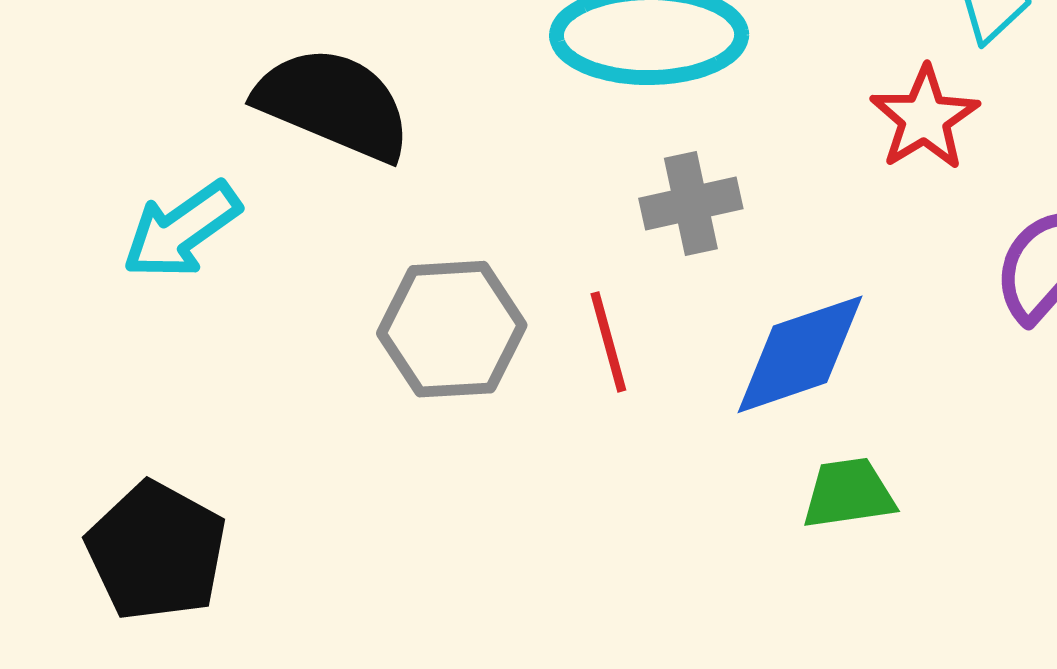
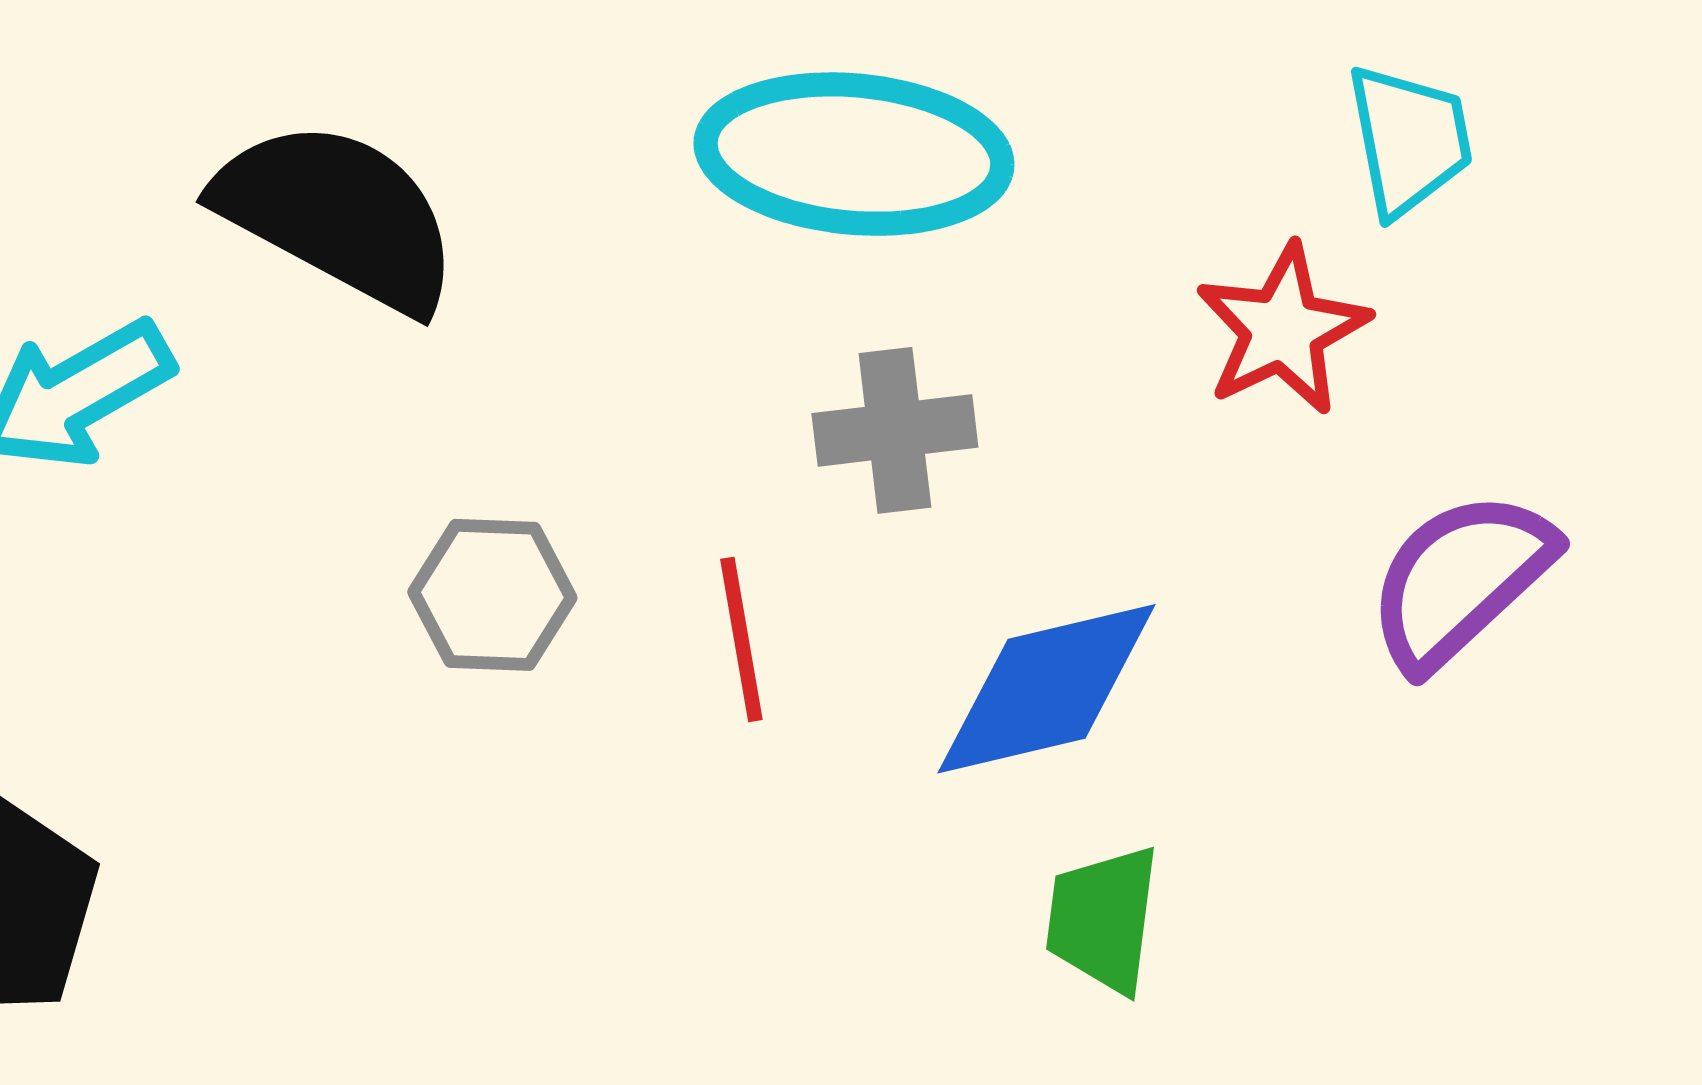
gray hexagon: (452, 329) -> (492, 595), size x0.7
green trapezoid: (849, 493) -> (1103, 919), turned -80

